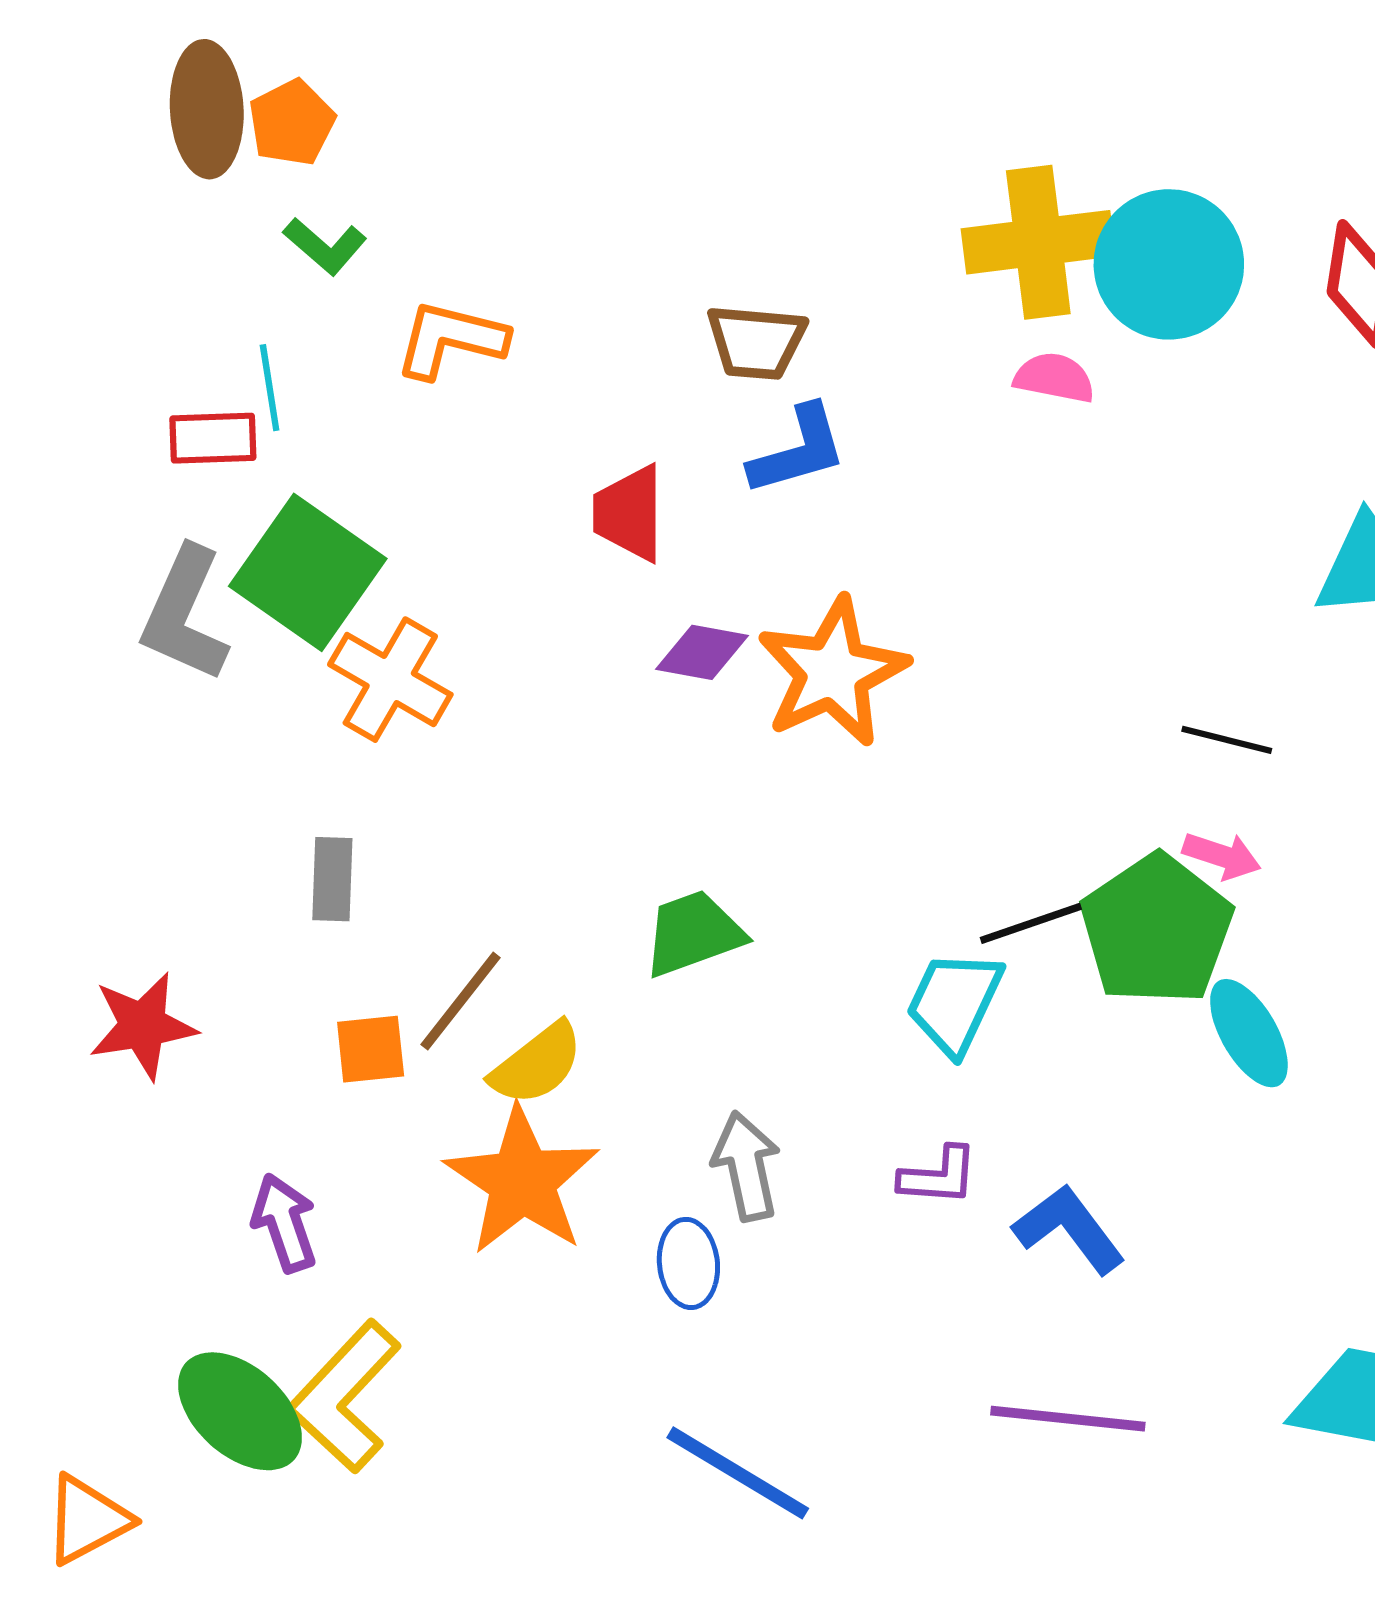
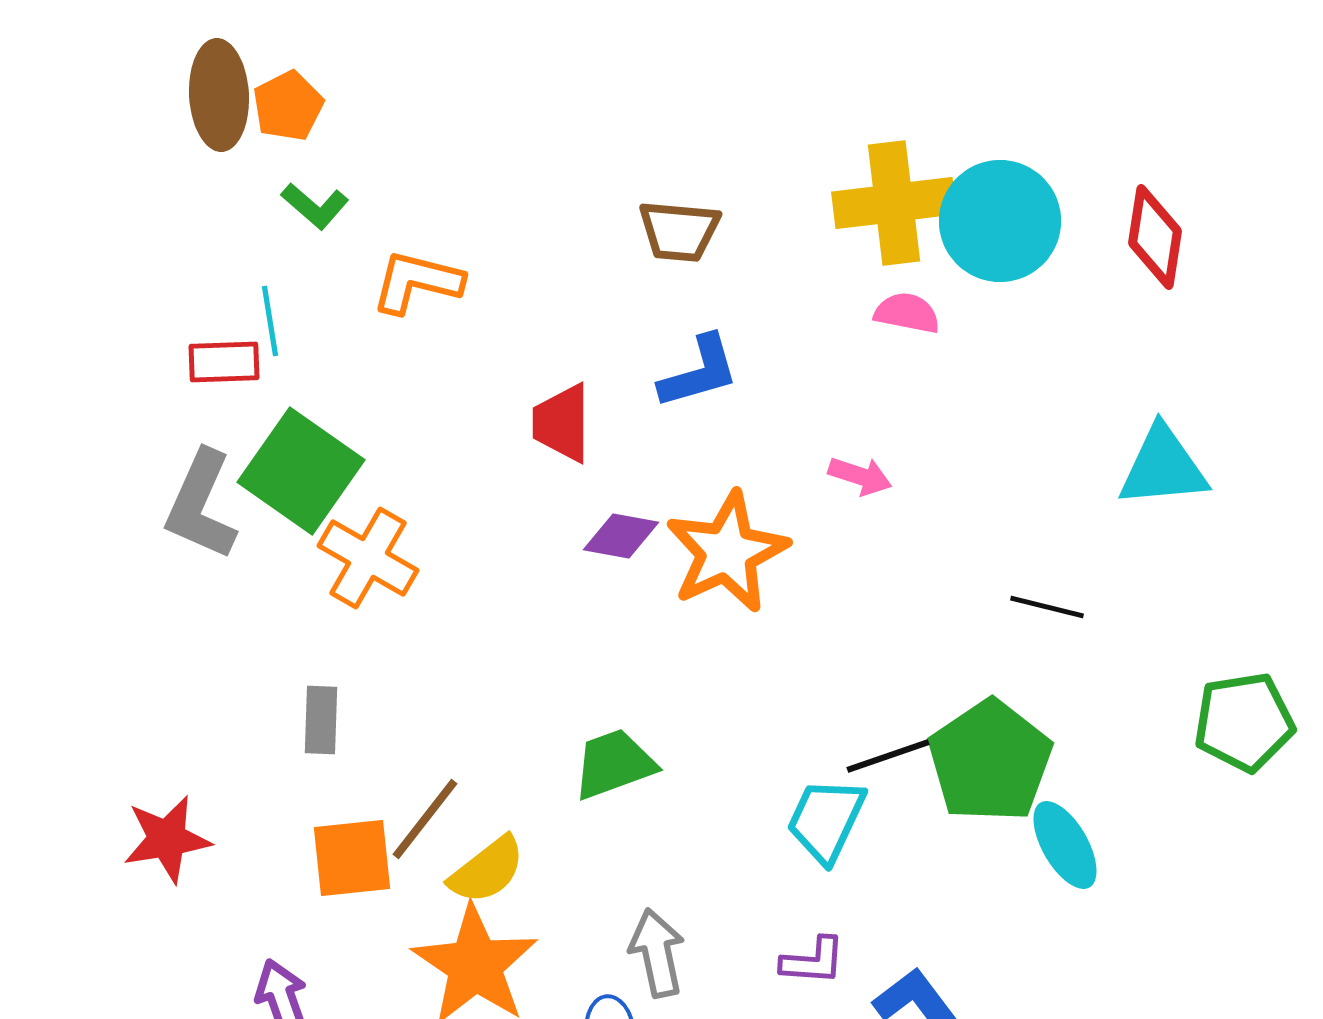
brown trapezoid: (756, 342) -> (679, 231), moved
pink arrow: (1222, 856) -> (860, 476), moved
orange square: (371, 1049) -> (352, 858), size x1.4

